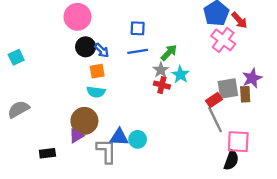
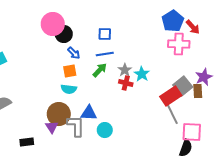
pink cross: (223, 40) -> (179, 44), turned -35
black circle: (86, 47) -> (64, 34), moved
green arrow: (169, 53) -> (100, 70), moved
gray square: (228, 88) -> (183, 86), turned -30
red rectangle: (214, 100) -> (171, 96), size x1.5
purple triangle: (76, 136) -> (52, 127), turned -32
blue triangle: (119, 137) -> (89, 113), moved
gray L-shape: (106, 151) -> (76, 126), moved

